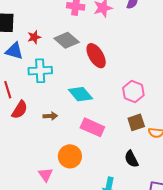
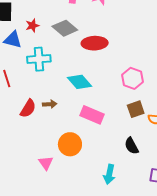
red ellipse: (96, 56) -> (95, 43), turned -60
red semicircle: (20, 110) -> (28, 108), moved

